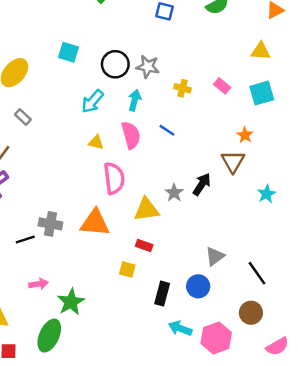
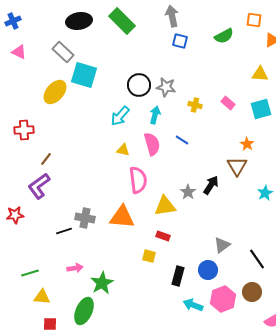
cyan square: (68, 52) -> (84, 75), moved, size x1.5
gray rectangle: (23, 117) -> (63, 52), moved, size x1.5
pink hexagon: (216, 338) -> (223, 299), moved

